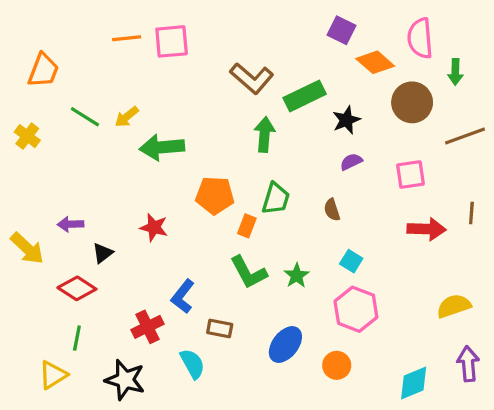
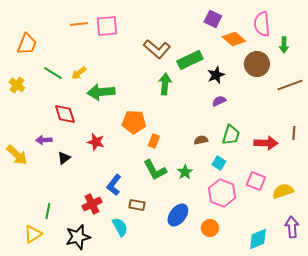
pink square: (410, 175) -> (256, 181), moved, turned 30
green trapezoid: (276, 199) -> (231, 135), moved
brown semicircle: (332, 210) -> (201, 140), moved, turned 96
red diamond: (77, 288) -> (65, 114), moved, turned 40
black star: (125, 380) -> (78, 237), turned -30

